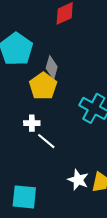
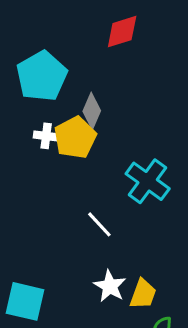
white cross: (32, 123) -> (46, 136), moved
white line: (46, 141) -> (99, 224), moved

